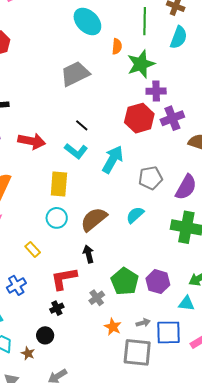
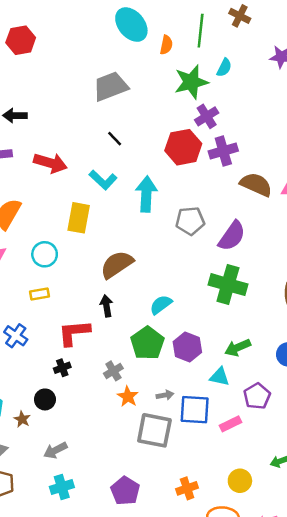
cyan semicircle: (179, 37) -> (224, 68), moved, size x0.7
orange semicircle: (117, 46) -> (166, 45), moved
purple cross: (156, 91) -> (207, 116), turned -36
black line: (82, 125) -> (115, 139), moved
cyan arrow: (113, 159) -> (146, 194), turned -32
cyan semicircle: (135, 215) -> (161, 305), moved
cyan circle: (57, 218) -> (45, 254), moved
yellow rectangle: (33, 249) -> (40, 294), turned -63
blue cross: (16, 285) -> (16, 336), turned -30
gray cross: (97, 298) -> (113, 371), moved

